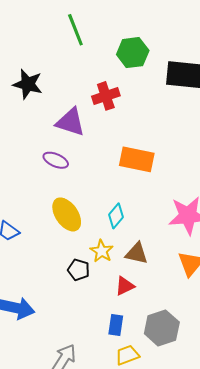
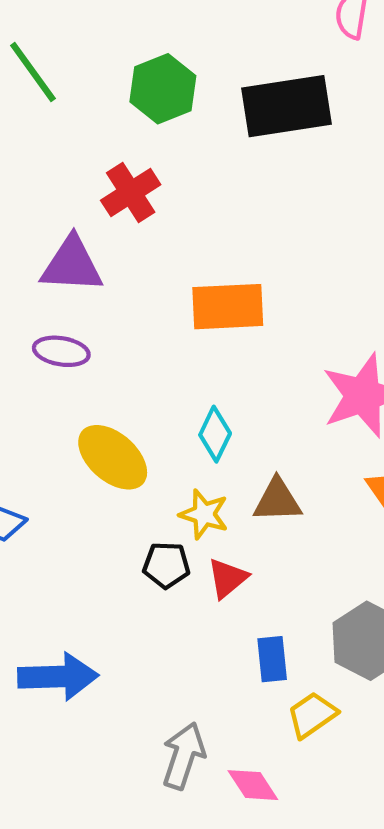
red triangle: (125, 286) -> (228, 578), moved

